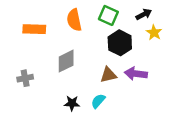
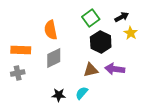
green square: (108, 15) -> (91, 18), turned 30
orange semicircle: (74, 20) -> (51, 30), moved
orange rectangle: (34, 29) -> (21, 50), moved

